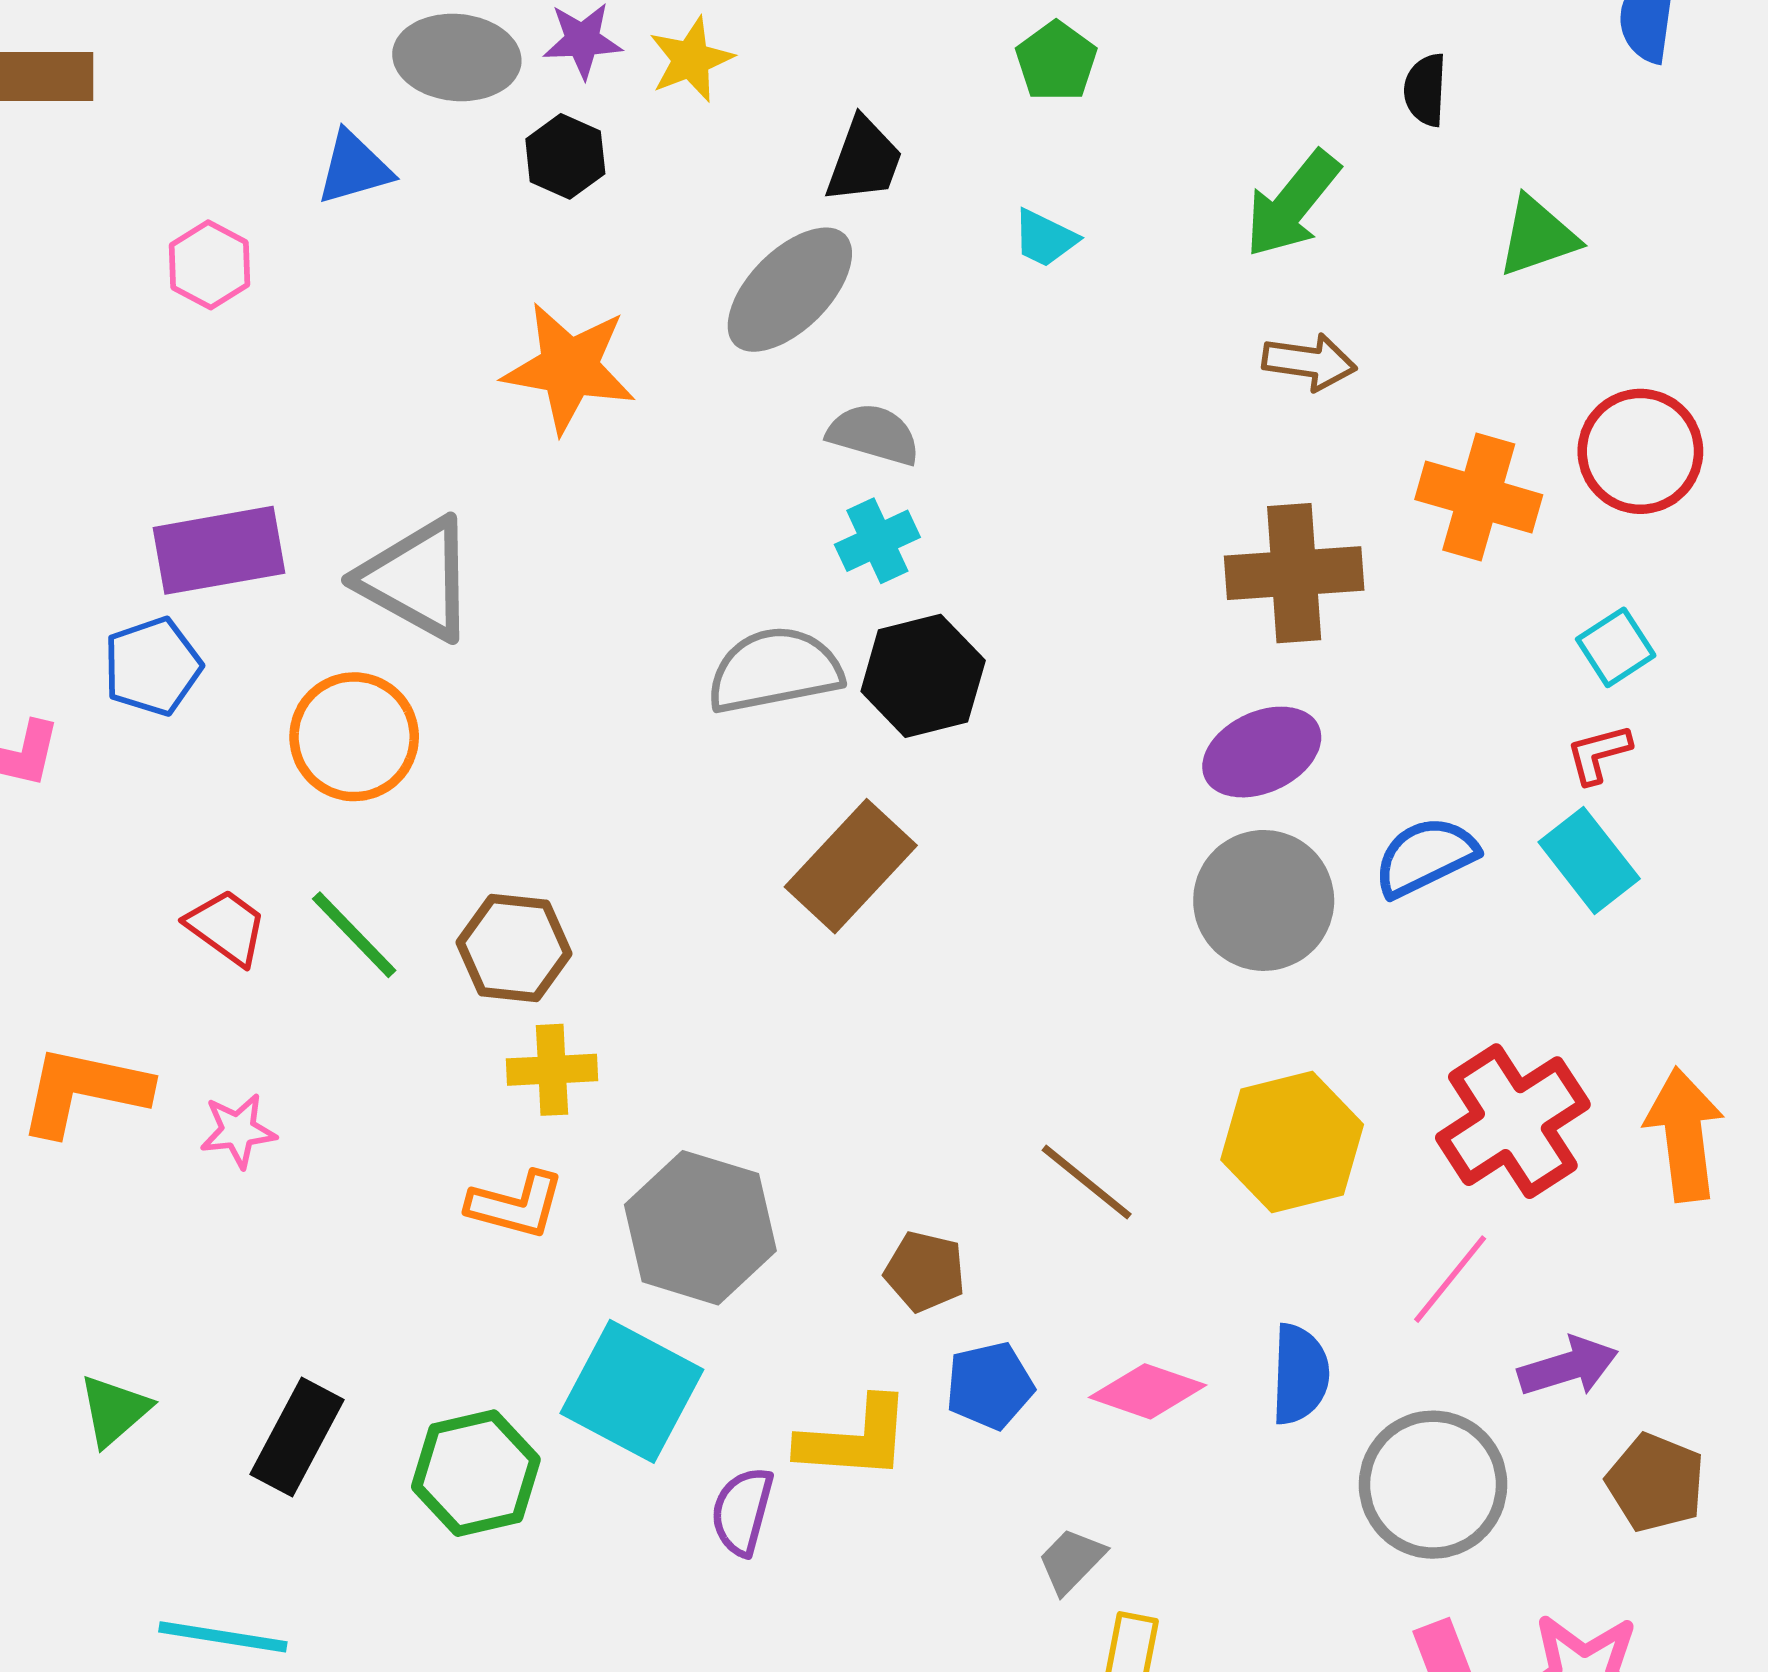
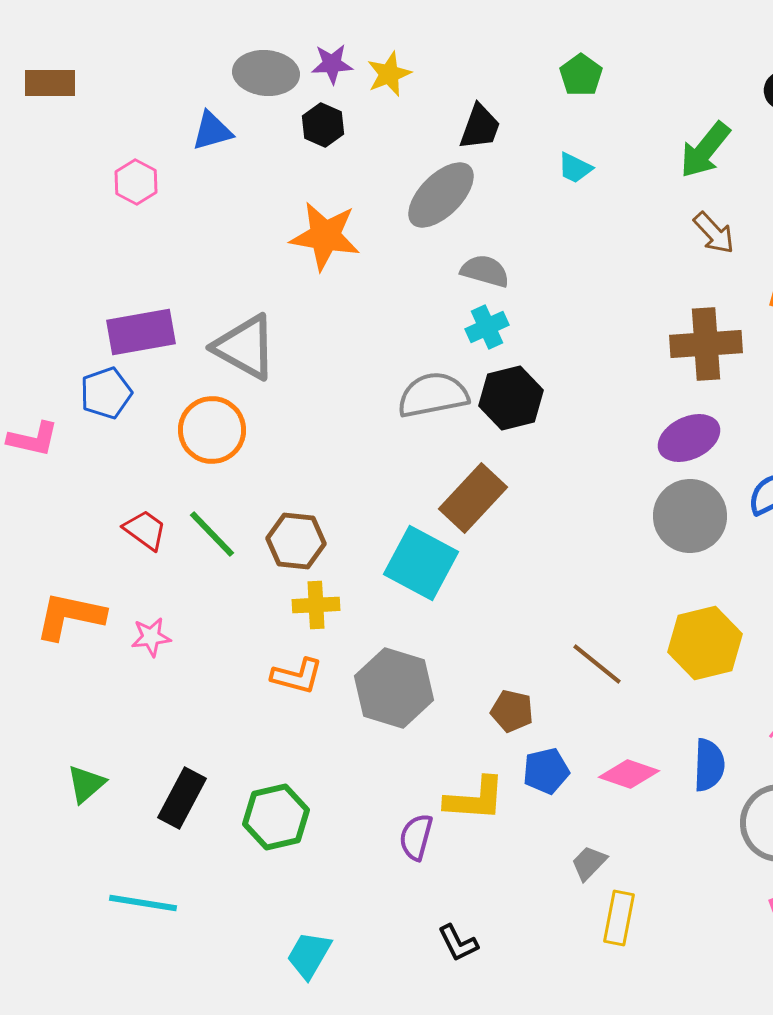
brown arrow: (1309, 362) -> (714, 233), turned 39
cyan square: (632, 1391) -> (421, 563), moved

